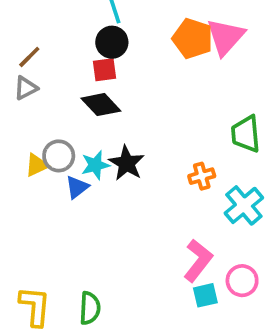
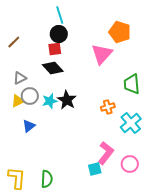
pink triangle: (226, 37) -> (102, 54), moved
orange pentagon: (193, 39) -> (120, 32), moved
gray triangle: (26, 88) -> (20, 78), moved
blue triangle: (77, 187) -> (29, 126), moved
cyan square: (205, 295) -> (95, 169), moved

